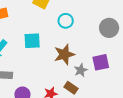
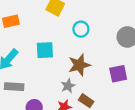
gray star: (81, 70) -> (68, 86), moved

